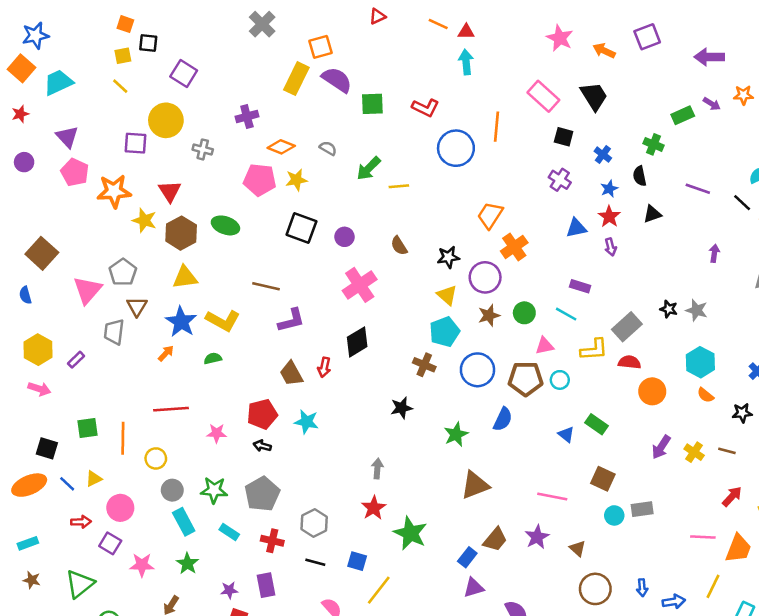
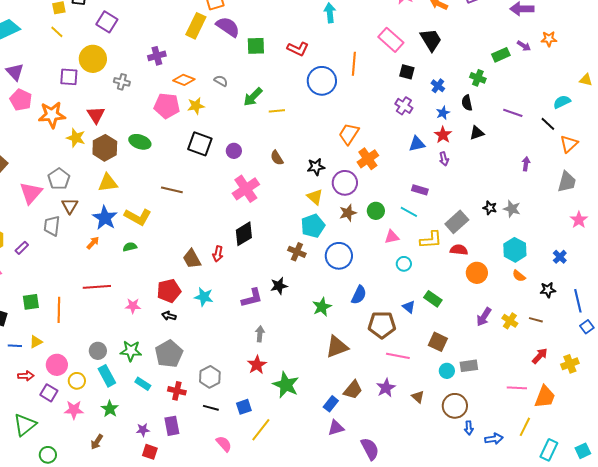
purple L-shape: (291, 320) -> (252, 298), moved
brown pentagon: (526, 379) -> (382, 325), moved
yellow circle: (156, 458) -> (77, 381), moved
blue line: (67, 484) -> (15, 346), turned -40
blue square: (357, 561) -> (244, 407), turned -35
brown circle: (595, 589) -> (455, 406), moved

